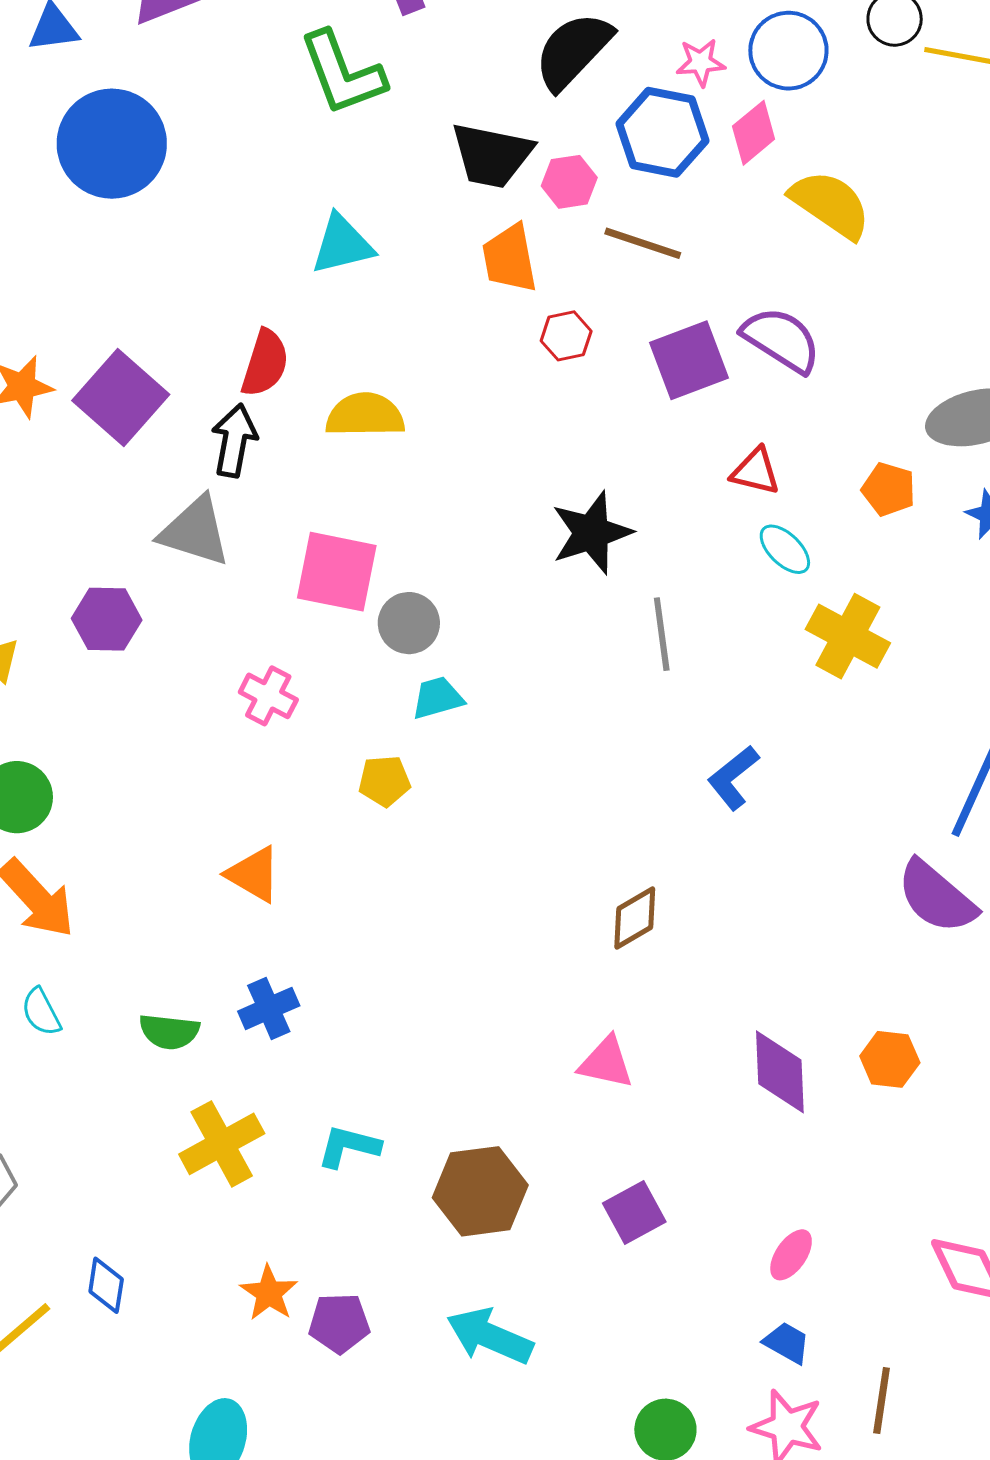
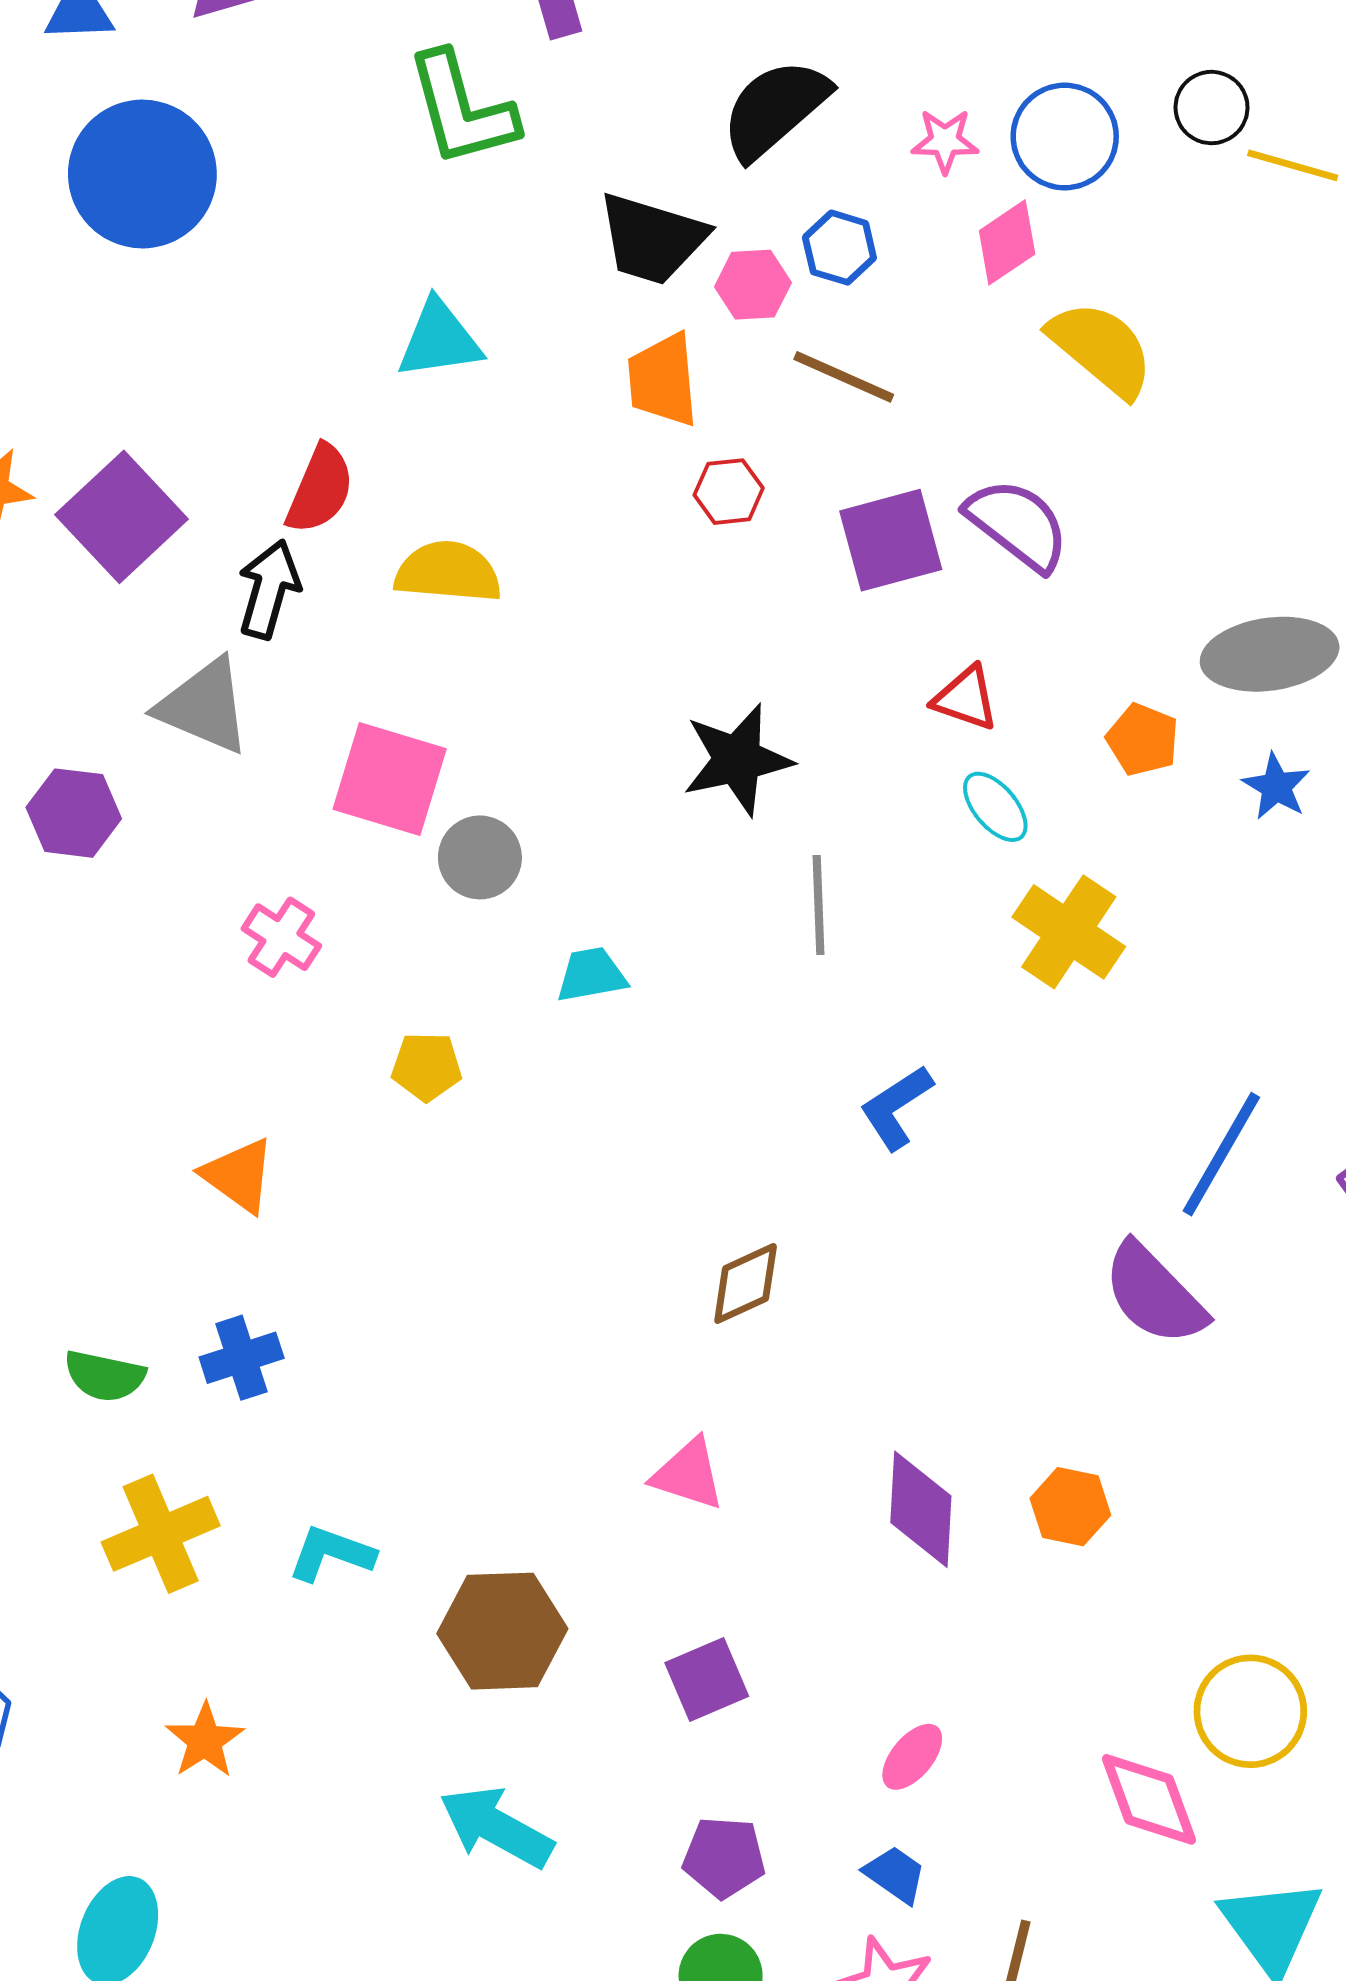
blue hexagon: (662, 132) -> (839, 248), moved, size x0.6
cyan trapezoid: (437, 698) -> (591, 975), moved
purple pentagon: (339, 1323) -> (724, 1857), moved

